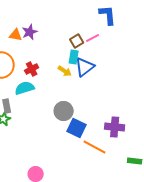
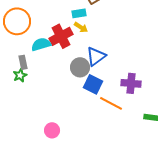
cyan rectangle: (74, 57) -> (79, 13), moved, turned 72
blue triangle: (85, 67) -> (96, 56), moved
red cross: (32, 69) -> (61, 36), moved, size x1.6

